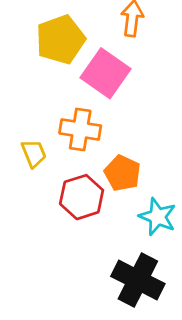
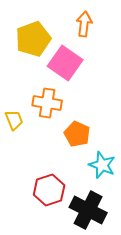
red hexagon: (82, 197) -> (49, 190), moved

